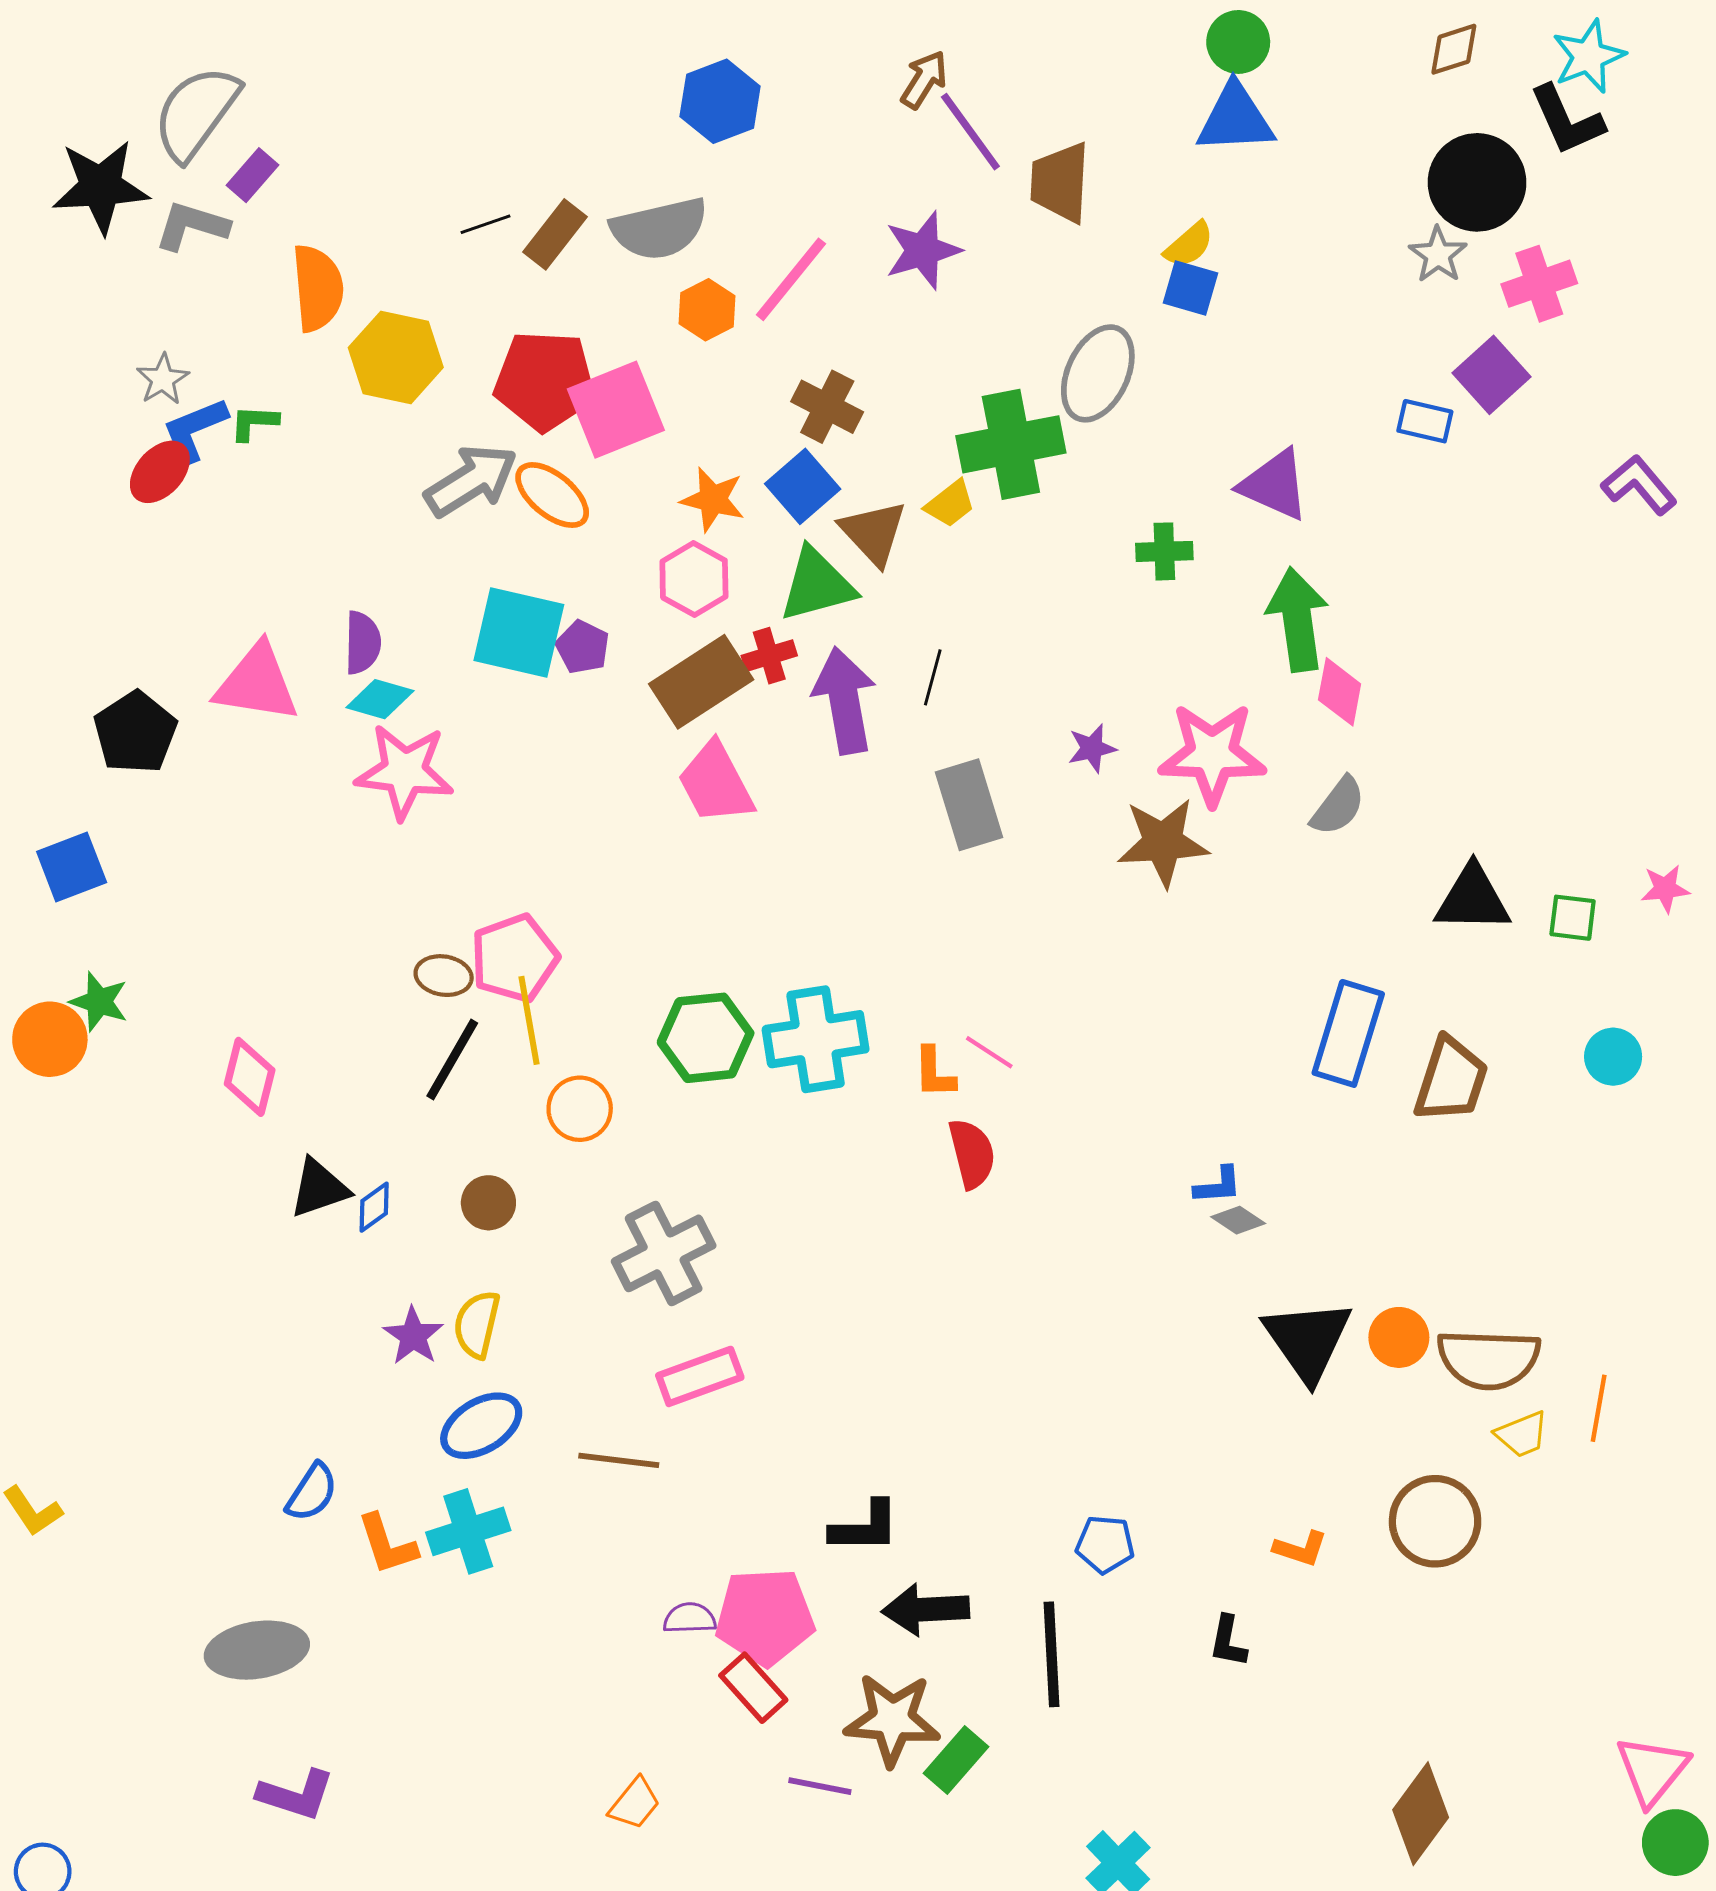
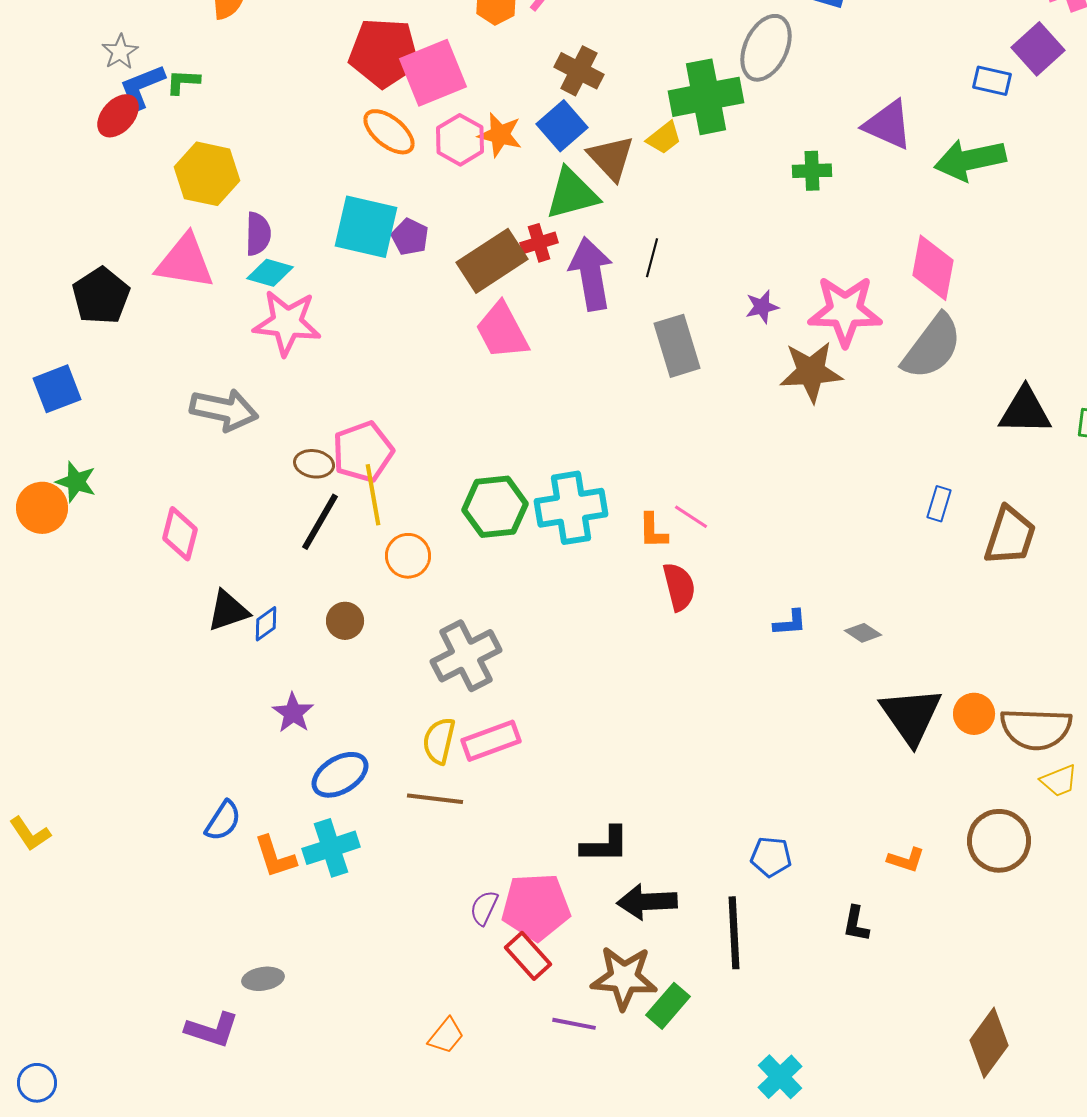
yellow hexagon: (396, 358) -> (207, 174), moved
gray arrow: (471, 481) -> (224, 410), moved, turned 44
pink hexagon: (694, 579) -> (460, 140), moved
green arrow: (1298, 619) -> (970, 160), moved, turned -94
pink diamond: (1340, 692) -> (933, 268), size x1.4
gray semicircle: (1338, 806) -> (932, 347), size x1.6
blue rectangle: (1348, 1033) -> (939, 504), size x0.5
blue L-shape: (1218, 1185) -> (790, 623), moved
yellow semicircle: (477, 1324) -> (439, 741), moved
purple semicircle: (690, 1618) -> (484, 908), turned -63
gray ellipse: (257, 1650) -> (263, 979), moved, size x0.6

